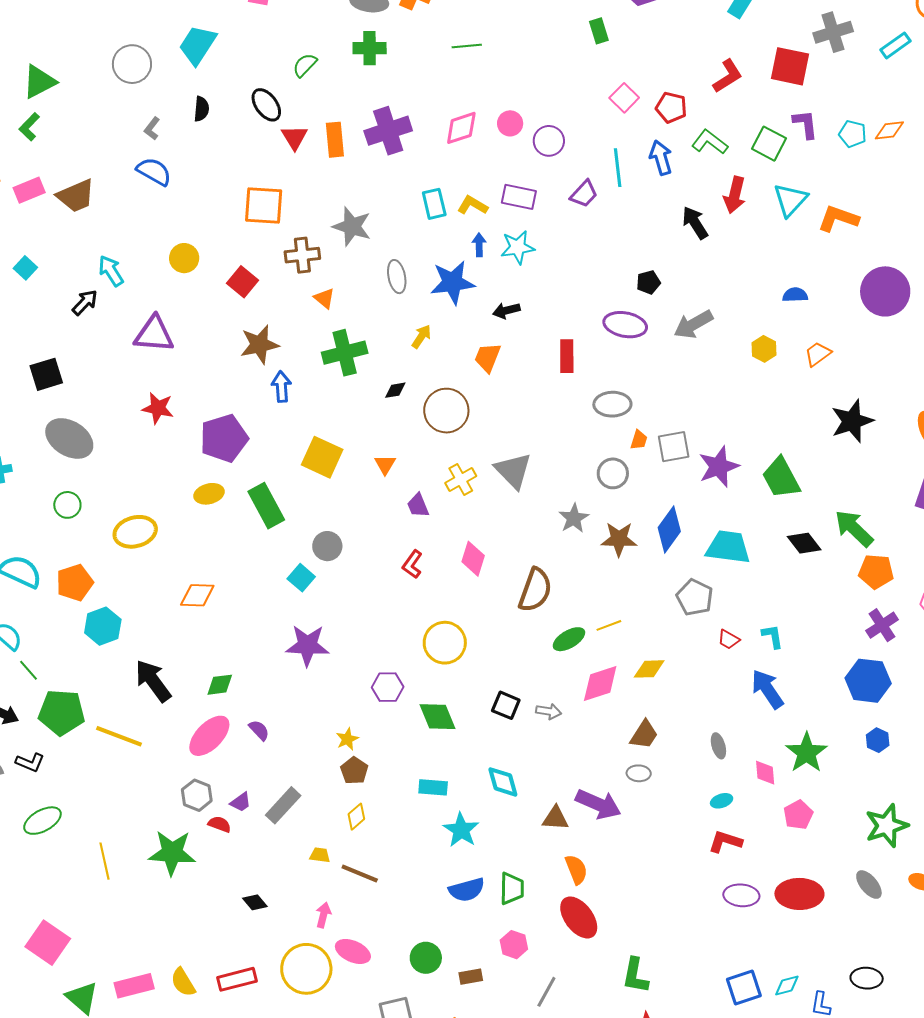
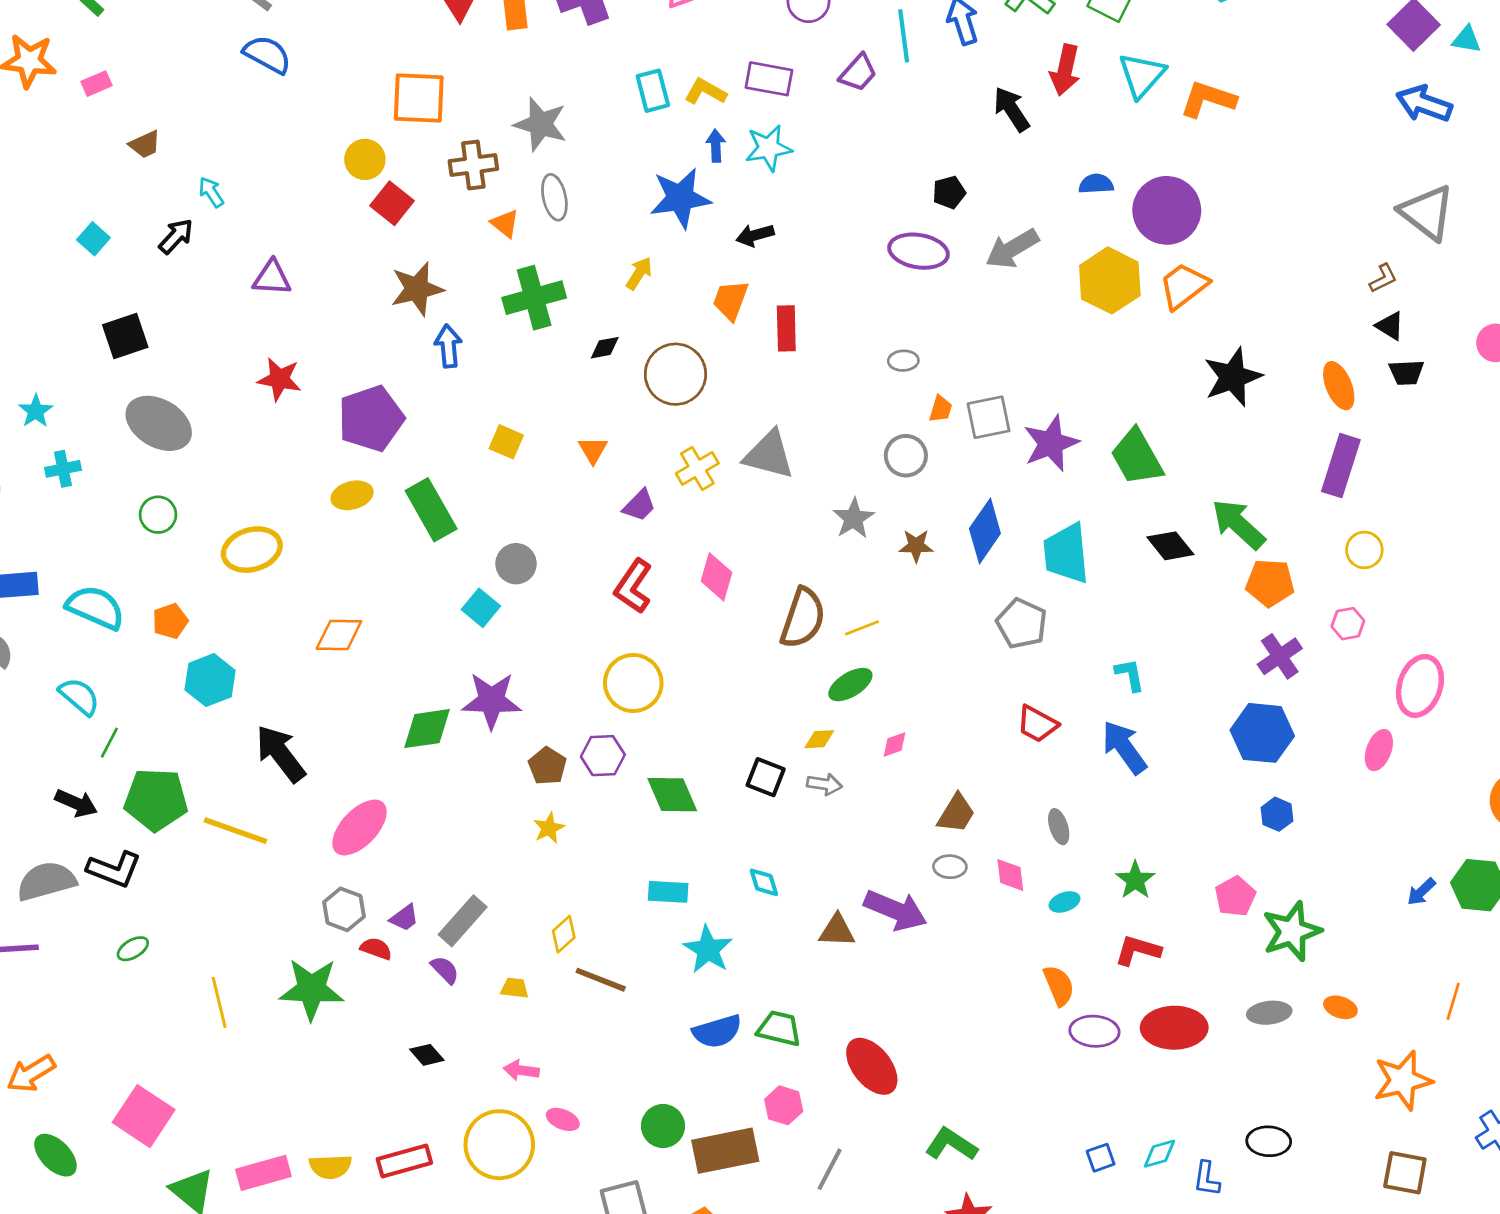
pink rectangle: (29, 190) -> (96, 84), size x0.7
brown trapezoid: (76, 196) -> (145, 144), moved, size x0.6
yellow circle: (184, 258) -> (365, 159), moved
cyan square: (25, 268) -> (93, 239), moved
cyan arrow: (111, 271) -> (211, 192), size x0.7
gray ellipse: (397, 277) -> (554, 197), moved
purple circle: (885, 291) -> (1167, 210), moved
blue semicircle: (795, 295) -> (1096, 184), moved
purple triangle: (154, 334) -> (272, 278), size x0.7
yellow hexagon: (764, 349) -> (1110, 280), size x1.8
orange trapezoid: (818, 354) -> (1184, 286), size x1.4
red rectangle: (567, 356) -> (786, 328), moved
gray ellipse: (612, 404) -> (903, 361), size x0.6
yellow square: (322, 457) -> (506, 442), size x0.6
gray triangle: (513, 471) -> (769, 455), turned -30
purple trapezoid: (418, 506) -> (639, 505), turned -112
brown star: (619, 539) -> (916, 546), size x0.7
cyan trapezoid: (728, 547) -> (1066, 554), turned -102
red L-shape: (412, 564) -> (633, 586), size x1.4
orange pentagon: (75, 583) -> (170, 621), size x0.7
yellow line: (609, 625) -> (862, 628), moved
red trapezoid: (729, 639) -> (1037, 724), moved, size x1.4
yellow circle: (445, 643) -> (633, 683), moved
yellow diamond: (649, 669) -> (819, 739), moved, size x0.7
green line: (29, 670) -> (109, 743), turned 70
pink diamond: (600, 683) -> (895, 744), size x0.5
green diamond: (220, 685) -> (427, 729), moved, size x1.4
purple semicircle: (259, 730) -> (445, 970), moved
green star: (806, 753) -> (1135, 880), moved, size x0.7
black L-shape: (30, 762) -> (114, 869), size x1.4
brown pentagon: (354, 771) -> (547, 766), moved
pink diamond: (765, 773) -> (1010, 875), moved
cyan diamond: (503, 782) -> (764, 882), size x0.7
pink pentagon: (798, 815) -> (1235, 896), moved
green ellipse: (42, 821) -> (133, 949), size x0.6
red L-shape: (725, 842) -> (1138, 950), moved
orange semicircle: (576, 869) -> (1059, 986), moved
brown line: (360, 874) -> (601, 980), moved
gray ellipse: (869, 885) -> (1269, 1013), turned -56
green trapezoid: (512, 889) -> (779, 1028), turned -76
pink arrow: (323, 915) -> (521, 1070), turned -95
pink ellipse: (353, 951) -> (563, 1119), size x0.7
green L-shape: (635, 975) -> (951, 1144), turned 114
brown rectangle: (471, 977) -> (725, 1151), size x2.0
yellow semicircle: (183, 982) -> (330, 1167), turned -60
blue square: (744, 988) -> (1101, 1158), size x0.6

